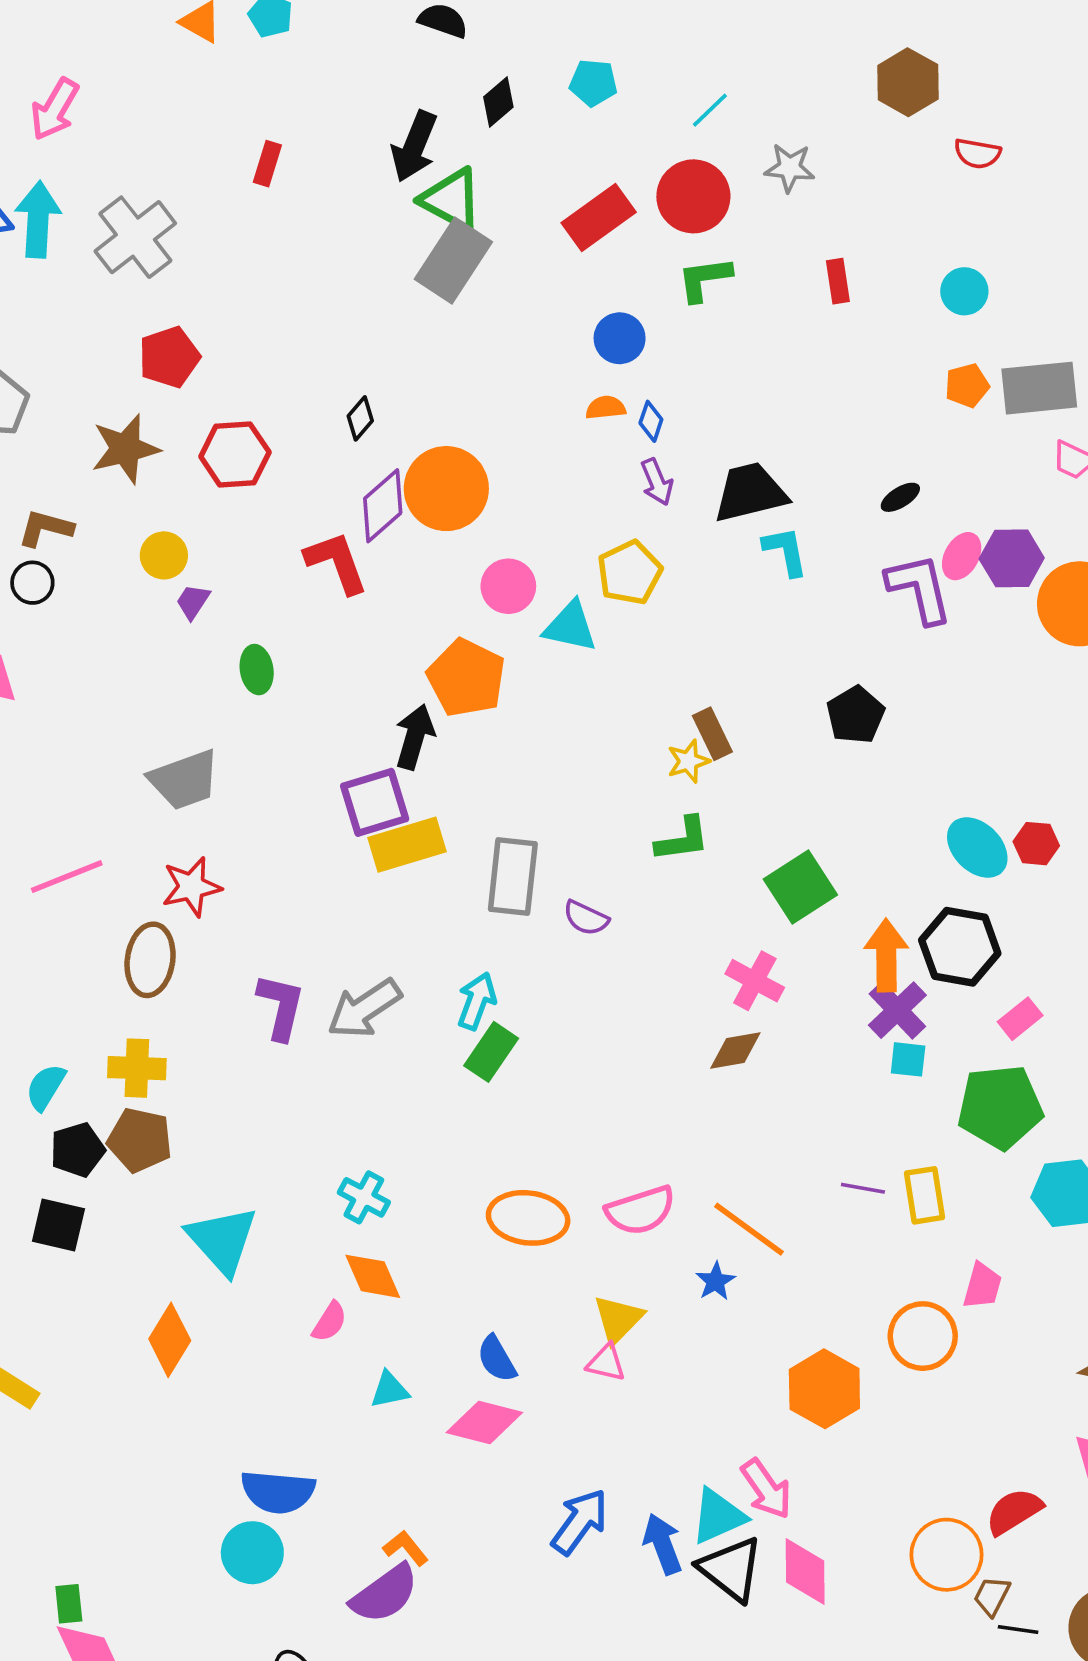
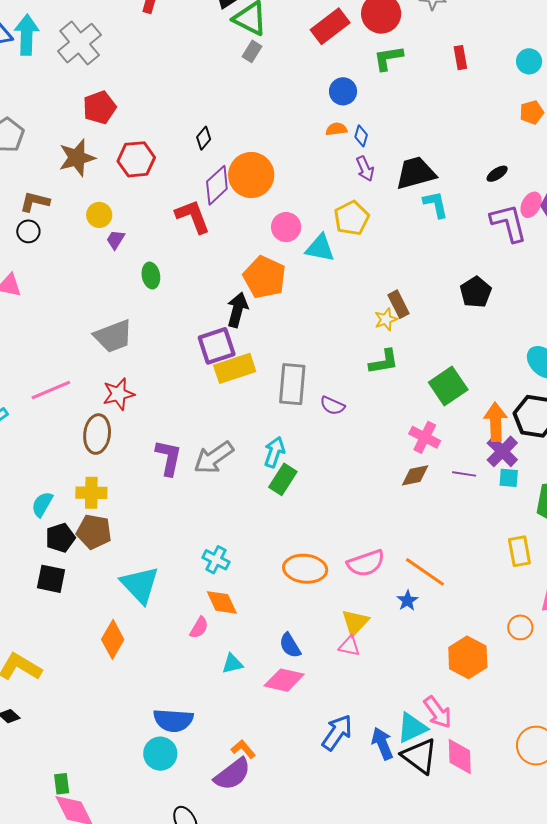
gray rectangle: (453, 260) -> (252, 51), size x0.5
purple line: (863, 1188) -> (464, 474), moved
orange circle: (923, 1336) -> (520, 627), size x0.7

